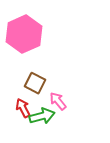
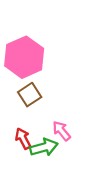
brown square: (35, 83) -> (30, 95), moved, turned 30

